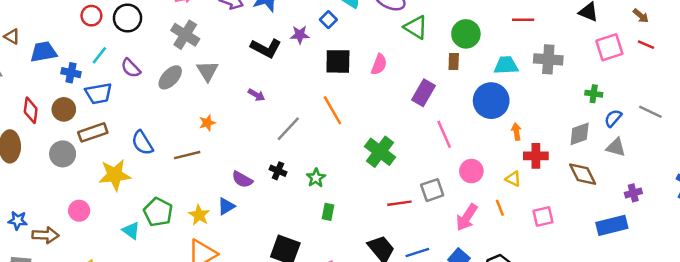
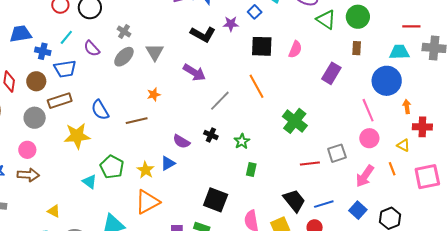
red line: (523, 20) -> (411, 26), moved
green circle: (466, 34) -> (358, 17), moved
gray cross: (185, 35) -> (124, 32), moved, size x0.6
purple arrow: (256, 95) -> (194, 72), size x1.6
pink line: (444, 134) -> (368, 110), moved
pink circle: (79, 211) -> (27, 150), moved
pink square: (543, 217) -> (427, 177), size x1.5
brown arrow: (46, 235) -> (28, 175), moved

